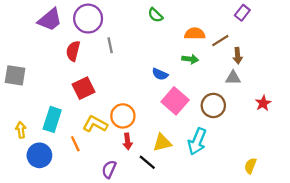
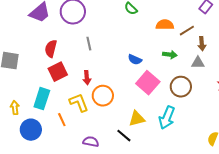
gray line: (110, 45) -> (89, 44), moved
red semicircle: (73, 51) -> (51, 49), moved
green arrow: (190, 59) -> (170, 55), moved
red square: (83, 88) -> (58, 72), moved
yellow L-shape: (95, 124) -> (79, 103), turned 40
red arrow: (128, 141) -> (87, 78), moved
purple semicircle: (109, 169) -> (91, 142), turned 77

